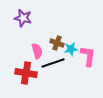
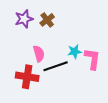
purple star: (23, 18) -> (24, 19), turned -30
brown cross: (57, 43) -> (47, 20), moved, turned 32

